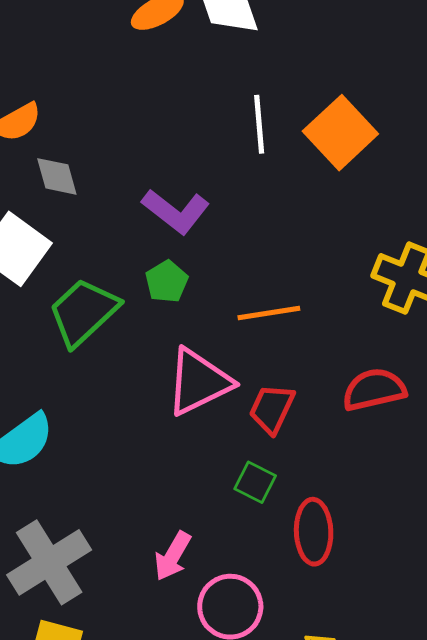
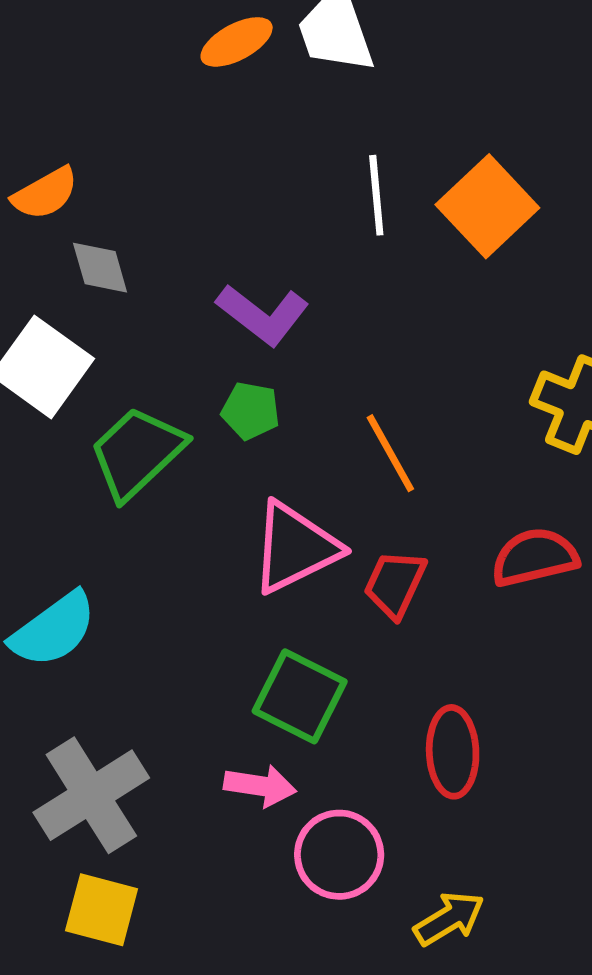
green pentagon: (167, 282) -> (251, 411), turned -30
orange line: (269, 313) -> (390, 453), turned 70
green square: (255, 482) -> (300, 696), moved, size x1.6
pink arrow: (173, 556) -> (260, 786), turned -111

